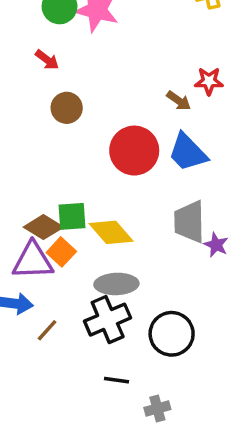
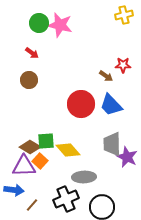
brown circle: (67, 108) -> (29, 80), moved
purple star: (216, 245) -> (127, 157), size x1.5
gray ellipse: (116, 284) -> (84, 177), moved

